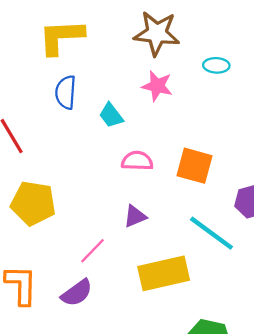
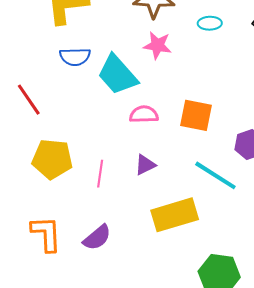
blue semicircle: (66, 92) -> (75, 57), turned -92
cyan trapezoid: (111, 115) -> (117, 75), size x1.8
pink line: (92, 251) -> (100, 174), moved, turned -32

